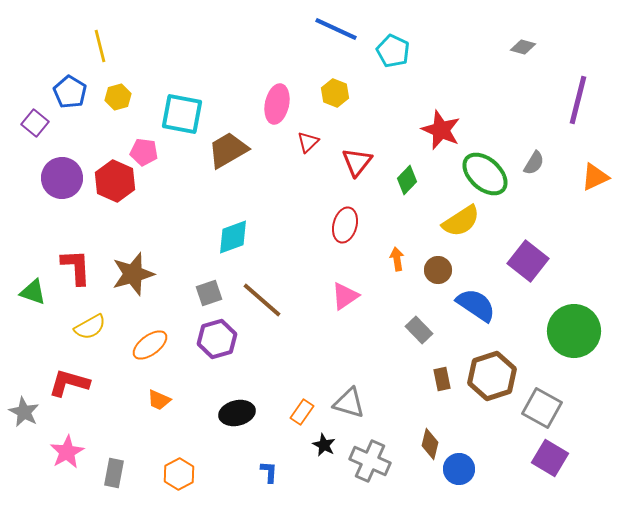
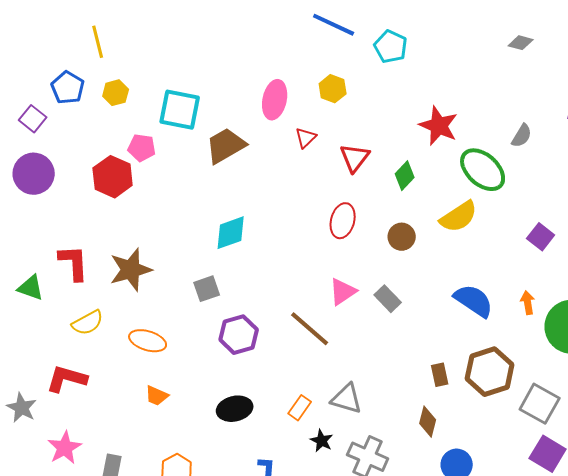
gray semicircle: (534, 163) -> (522, 136), moved
purple circle: (62, 178) -> (34, 174), moved
orange arrow: (397, 259) -> (528, 303), moved
purple square: (528, 261) -> (541, 237), moved, size x0.7
brown circle: (438, 270) -> (402, 237), moved
brown line: (262, 300) -> (310, 329), moved
gray rectangle: (419, 330) -> (388, 299), moved
purple hexagon: (217, 339) -> (239, 335), moved
orange ellipse: (150, 345) -> (148, 341), turned 54
brown diamond: (430, 444) -> (428, 422), moved

